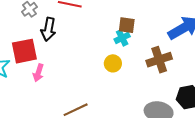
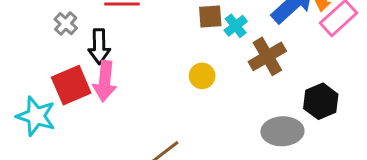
cyan cross: (122, 38) -> (236, 26), moved
pink arrow: (38, 73) -> (105, 81), moved, size x1.5

